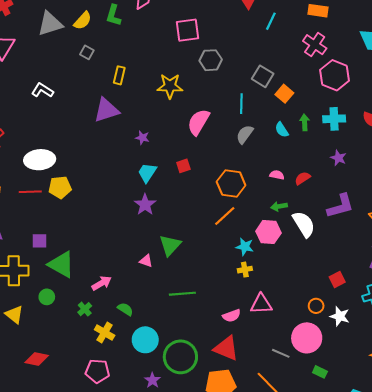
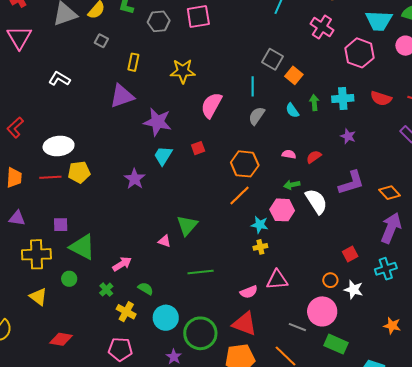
gray hexagon: (211, 60) -> (159, 21), moved
pink hexagon: (335, 75) -> (359, 53), moved
purple star: (142, 138) -> (157, 122), size x2.0
purple star: (145, 205) -> (135, 179), moved
green rectangle: (320, 372) -> (336, 344), size x1.6

